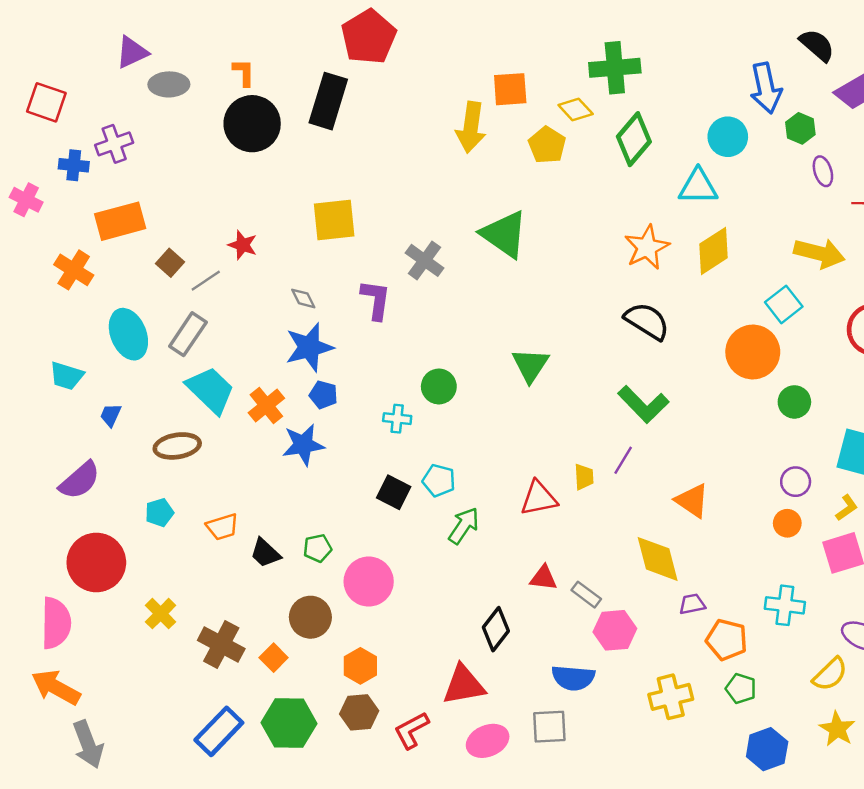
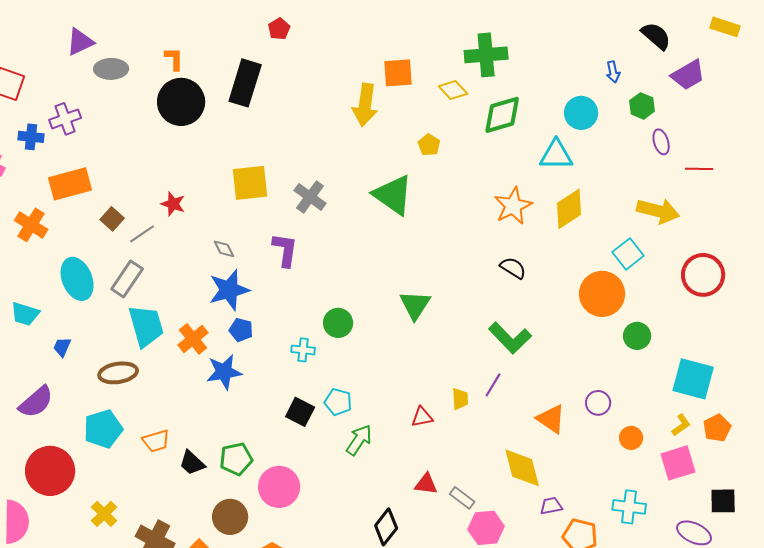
red pentagon: (369, 37) -> (279, 29), size x0.5
blue arrow: (766, 88) -> (613, 72), size x0.5
green diamond: (634, 139) -> (502, 115), turned 33
yellow pentagon: (547, 145) -> (429, 145), moved, size x0.7
gray cross: (425, 260) -> (310, 197), moved
black semicircle: (647, 321) -> (513, 268), size x0.7
cyan trapezoid: (210, 390) -> (146, 326), turned 30
purple circle: (796, 482) -> (598, 403), moved
red triangle: (539, 498) -> (422, 417), size x0.7
cyan pentagon: (159, 513) -> (103, 429), size x1.6
green pentagon: (318, 548) -> (236, 459), size x1.4

